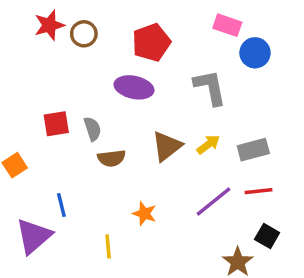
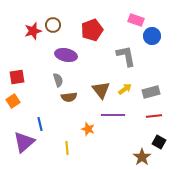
red star: (49, 25) -> (33, 31), moved
purple ellipse: (134, 87) -> (66, 55), moved
red square: (56, 124) -> (17, 77), moved
brown triangle: (167, 146) -> (101, 90), turned -30
purple line: (214, 201) -> (113, 115), moved, turned 40

